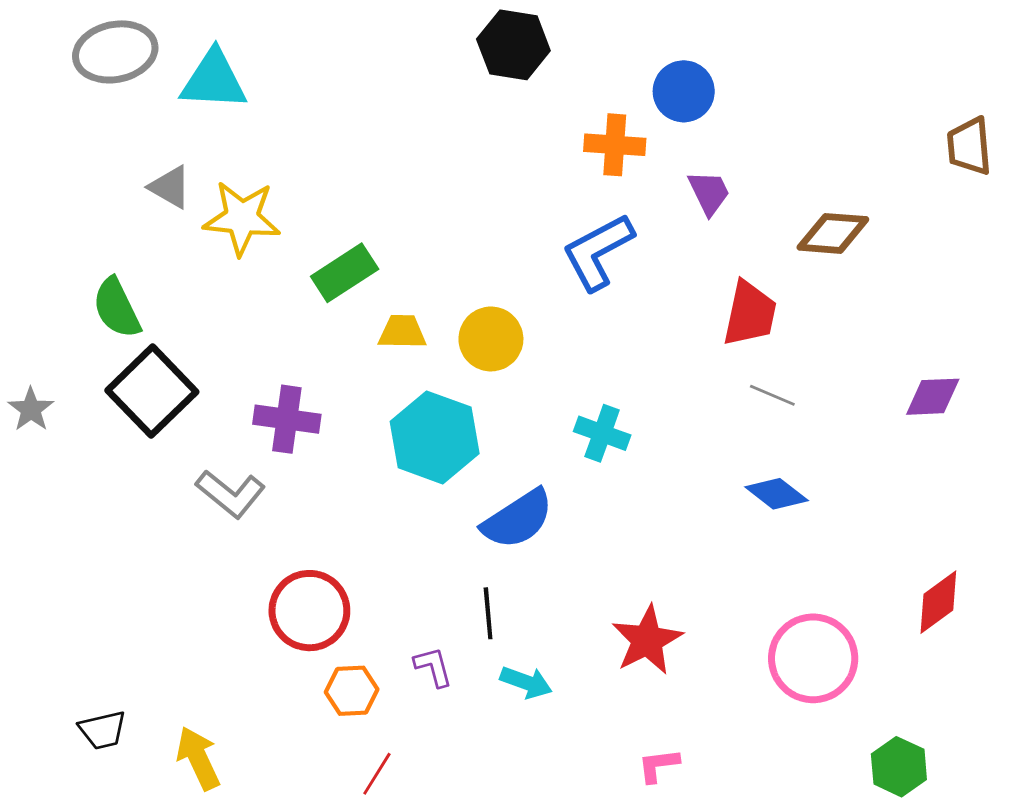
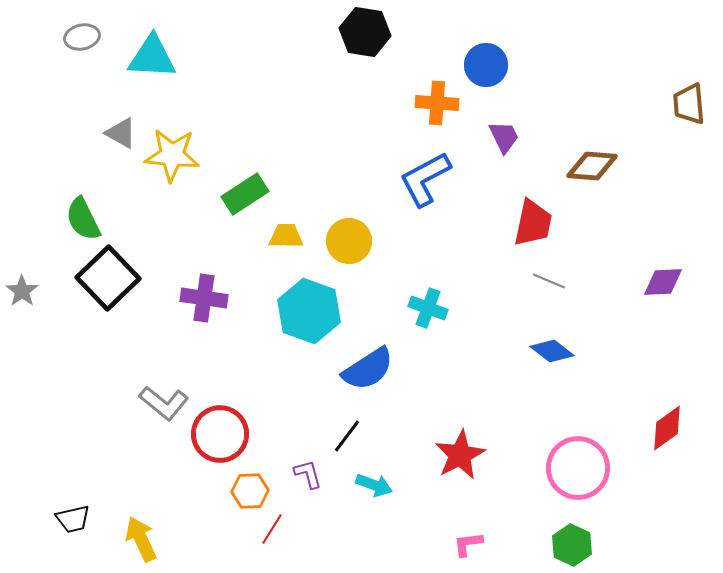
gray ellipse: (115, 52) -> (82, 37), size x0.6
gray L-shape: (231, 494) -> (164, 403), moved
black line: (488, 613) -> (347, 436), turned 42
green hexagon: (899, 767) -> (572, 545), moved
red line: (377, 774) -> (272, 529), moved

